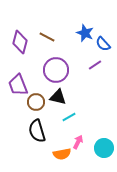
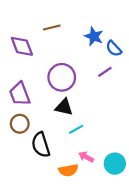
brown line: (47, 37) -> (52, 28), moved, turned -42
purple diamond: (20, 42) -> (22, 46), turned -35
brown circle: (36, 102) -> (20, 124), moved
pink arrow: (78, 142) -> (86, 157), turned -88

